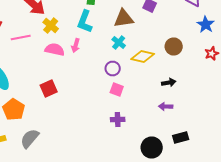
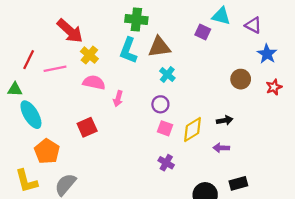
brown triangle: (124, 18) -> (159, 47), moved
pink arrow: (76, 46) -> (118, 99), moved
brown circle: (174, 46) -> (241, 79), moved
yellow diamond: (143, 56) -> (193, 130), moved, turned -45
purple cross: (118, 120) -> (166, 163), turned 32

